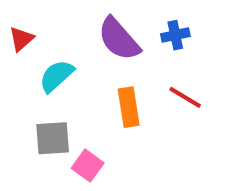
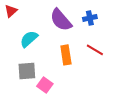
red triangle: (21, 39) -> (11, 11), moved

